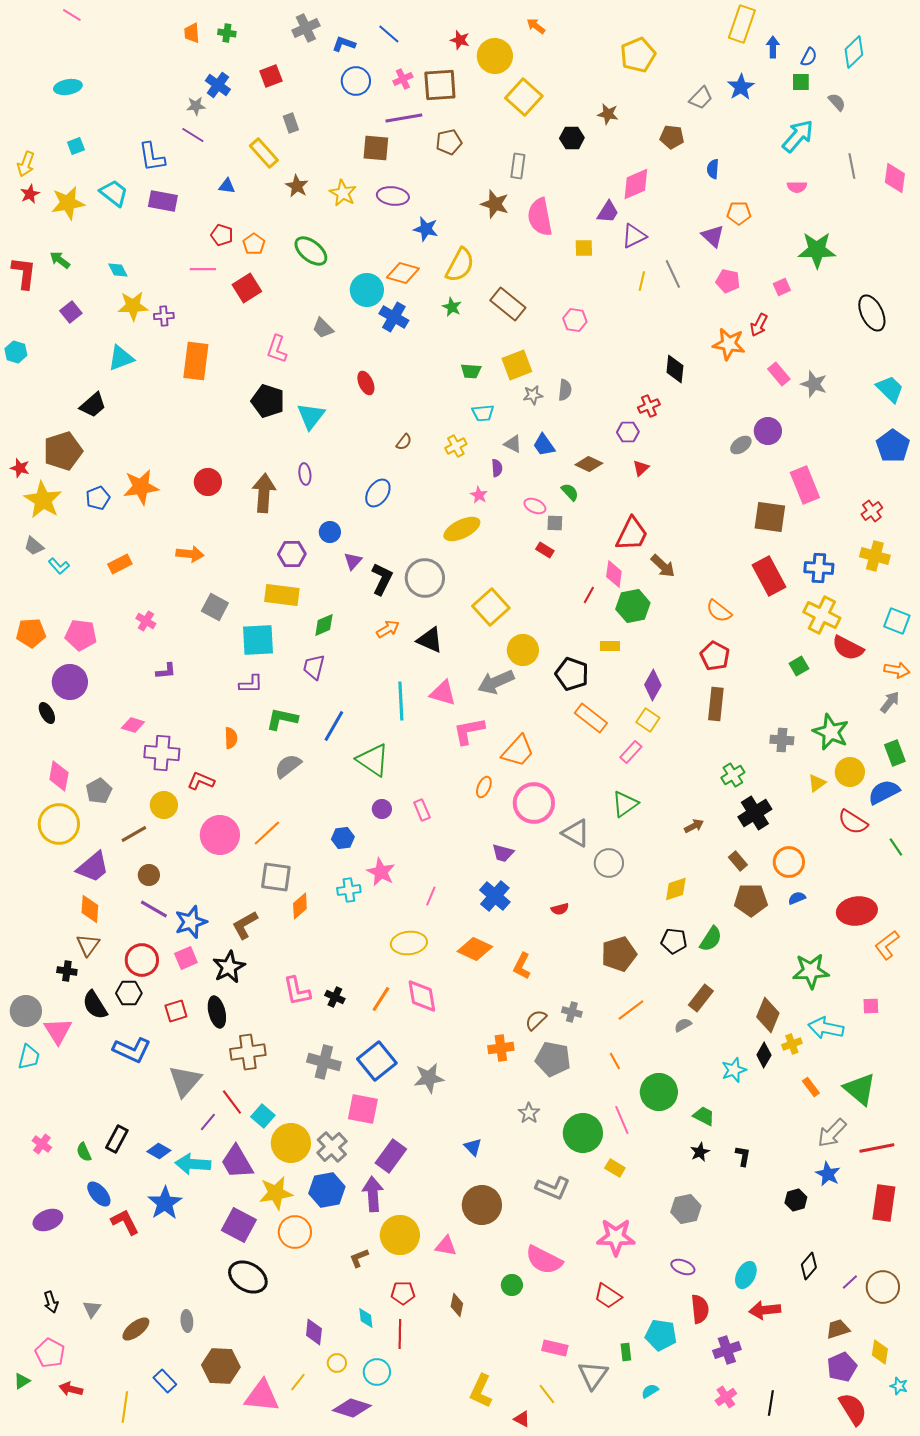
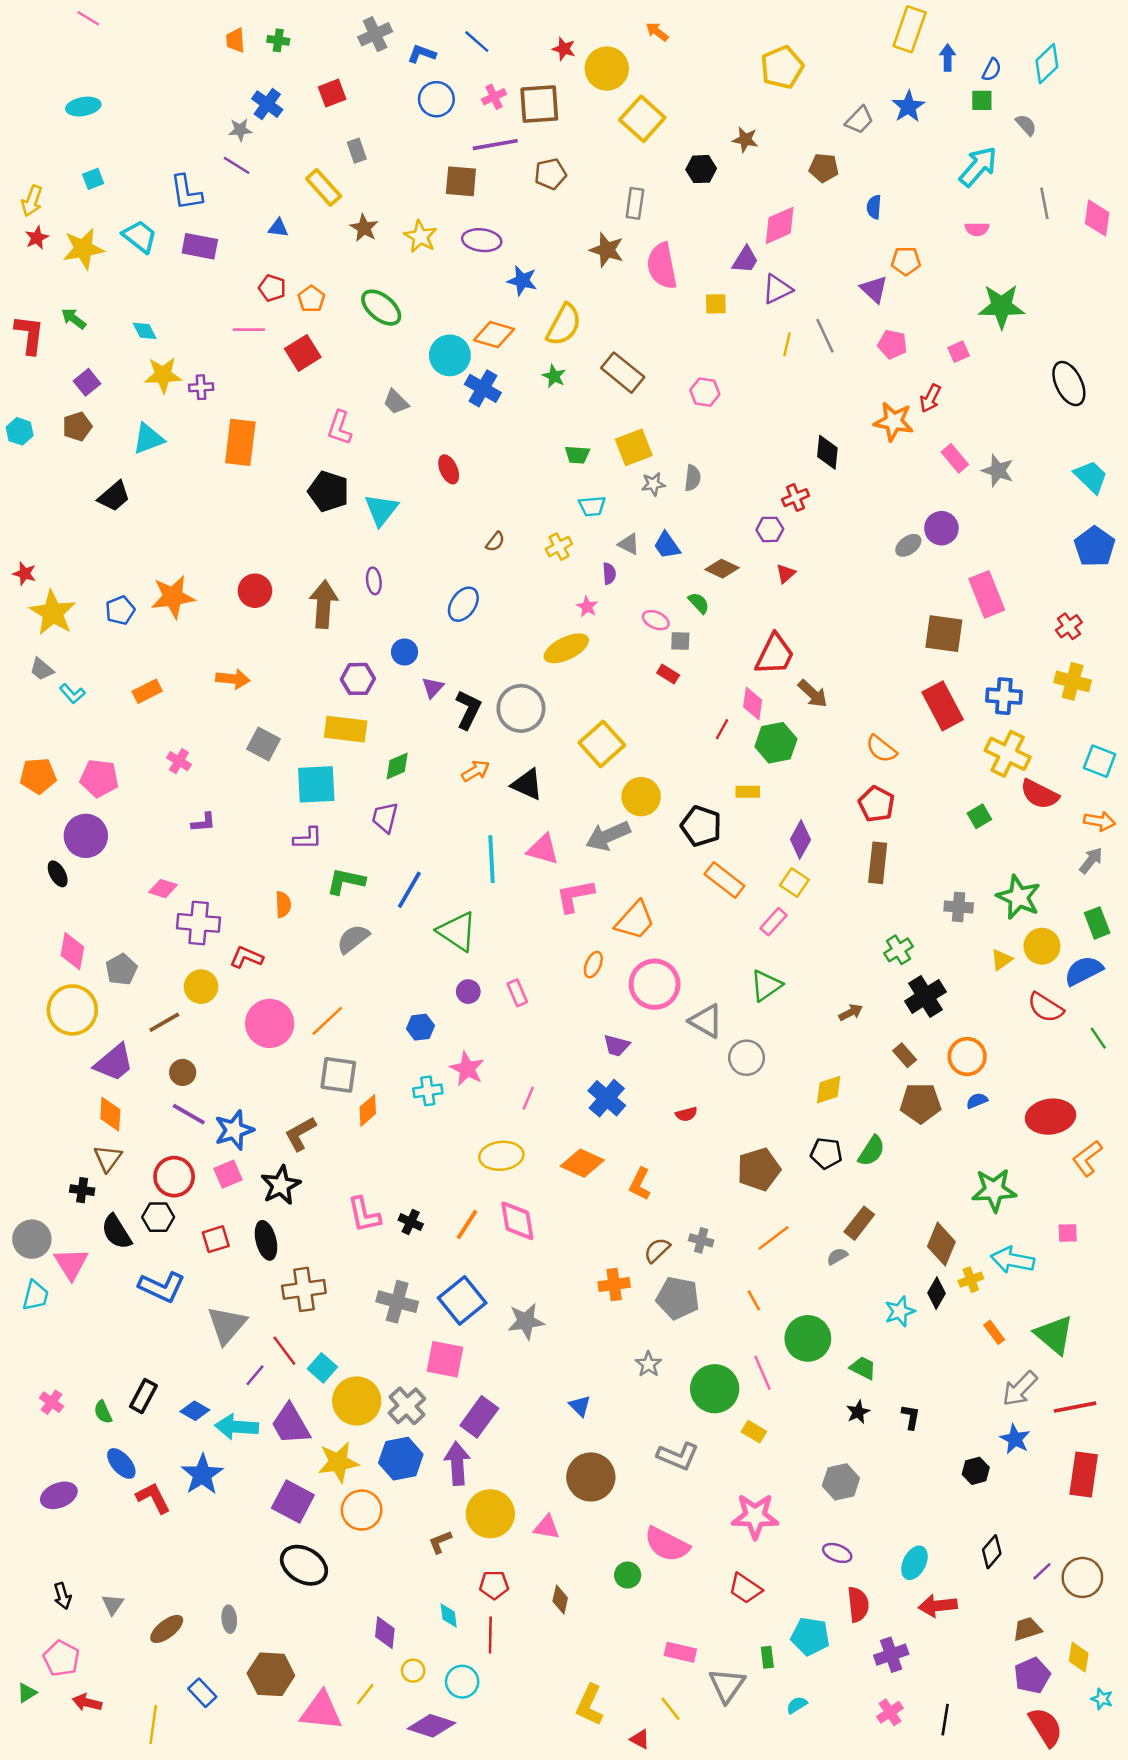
brown pentagon: (63, 451) -> (77, 426), moved, size x0.6

